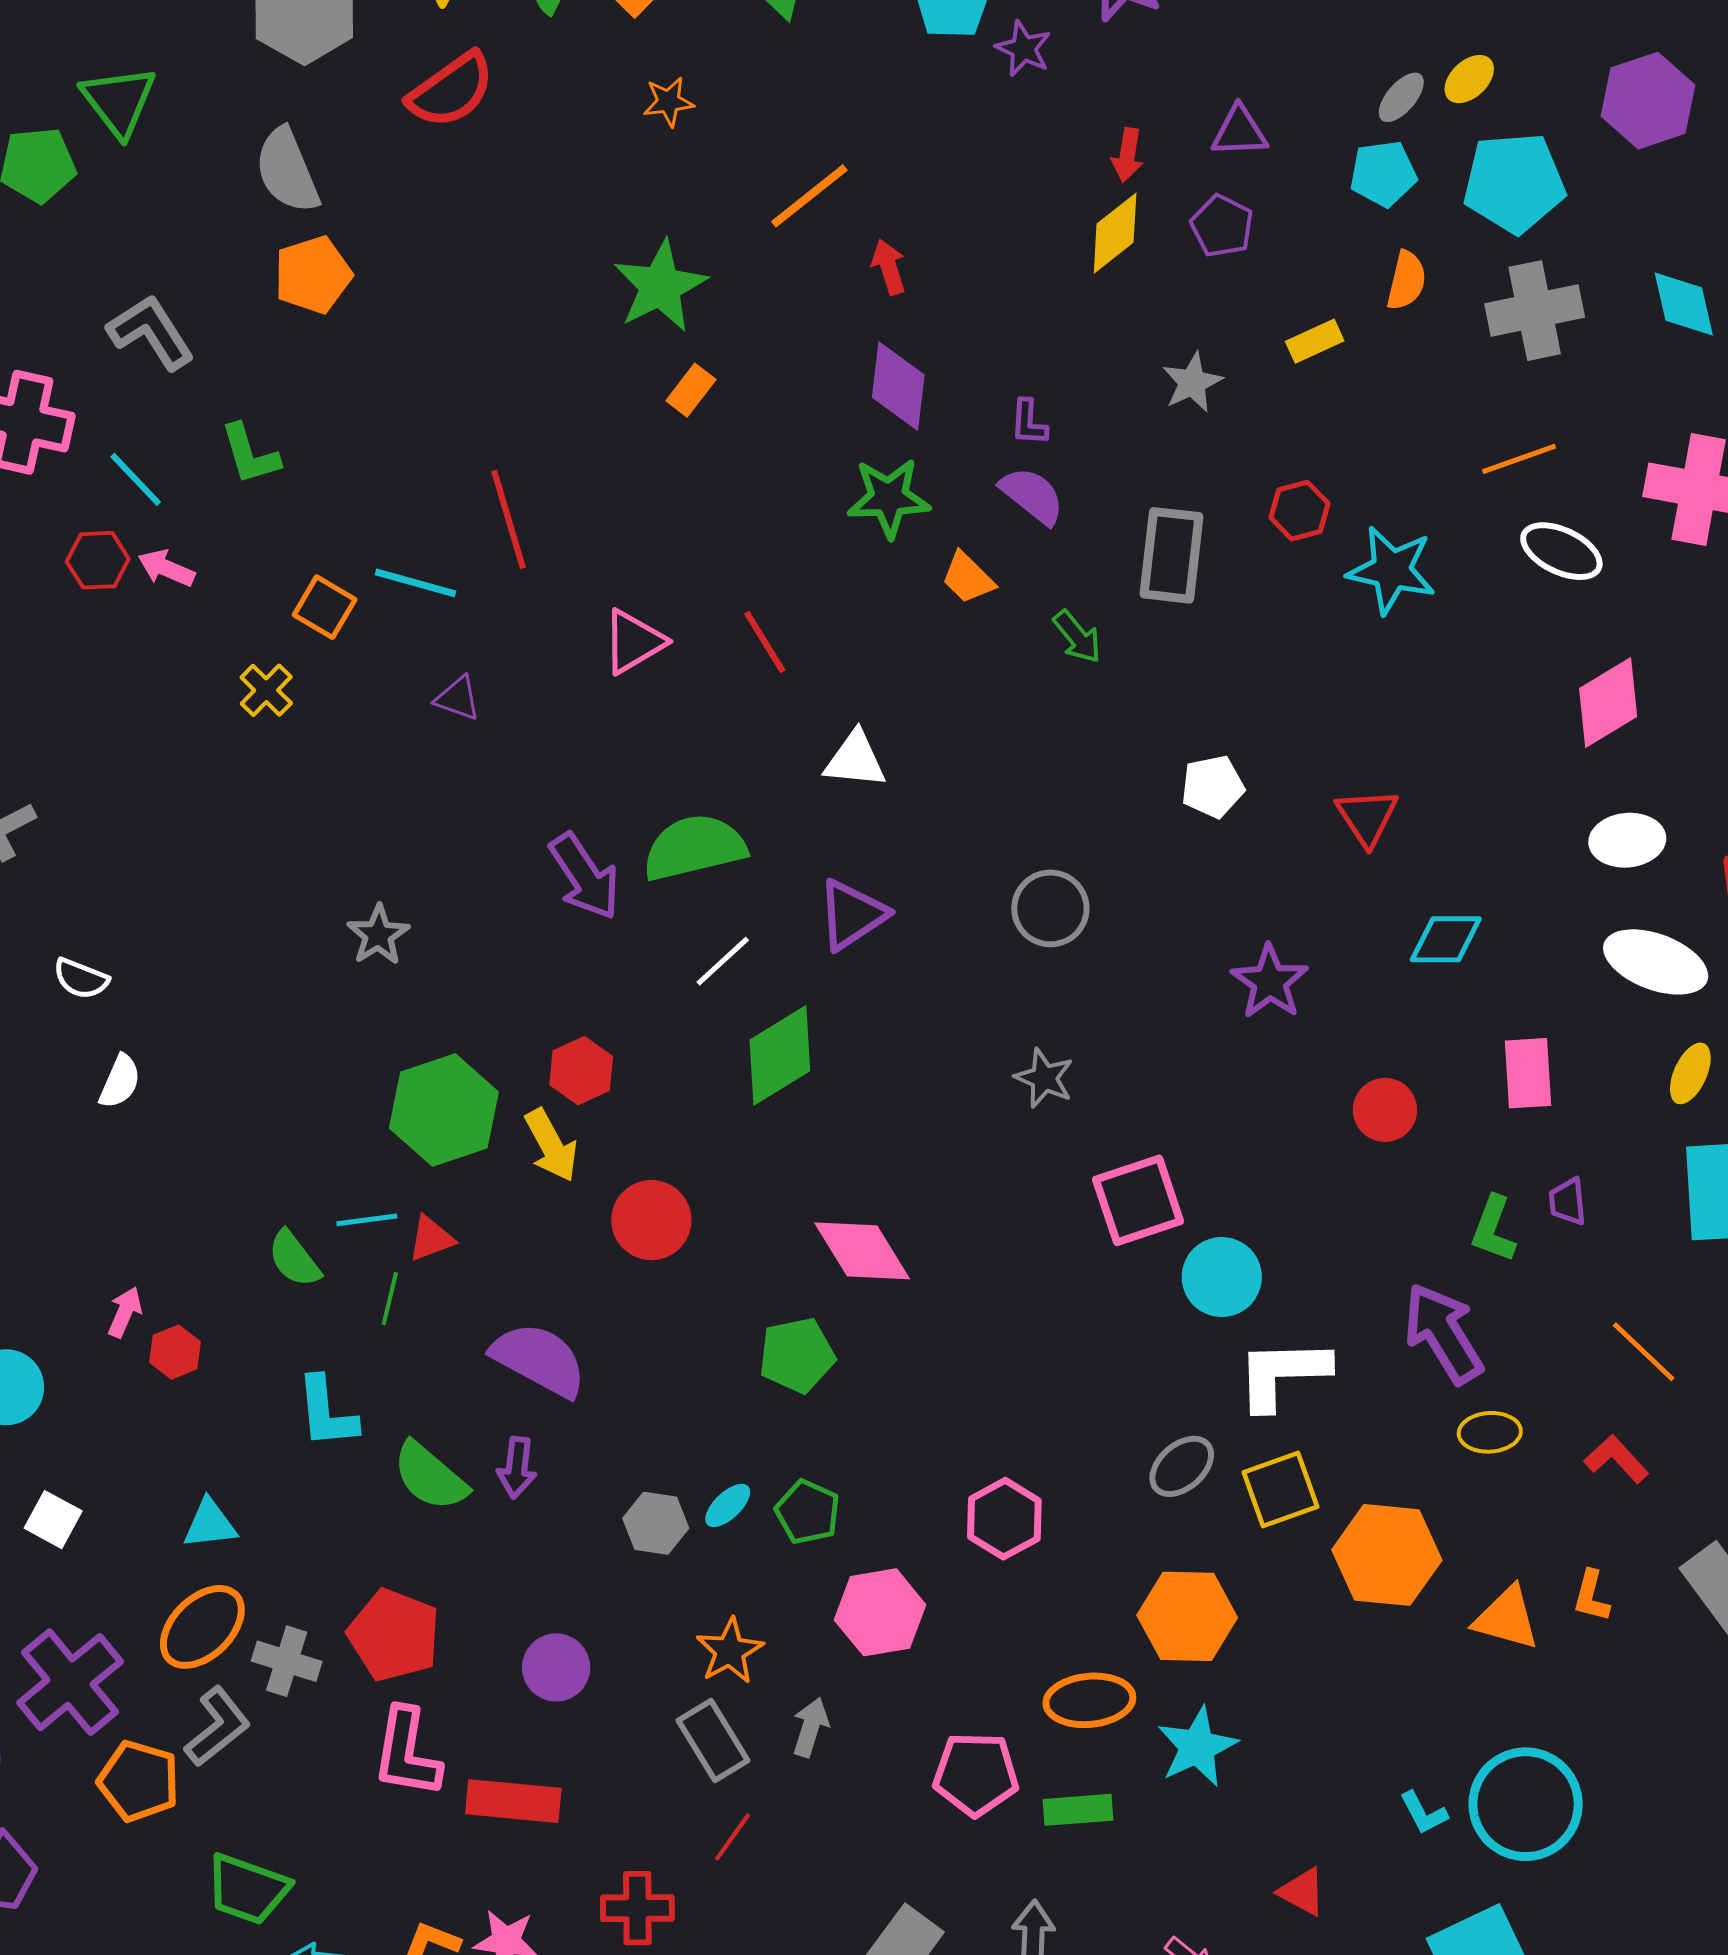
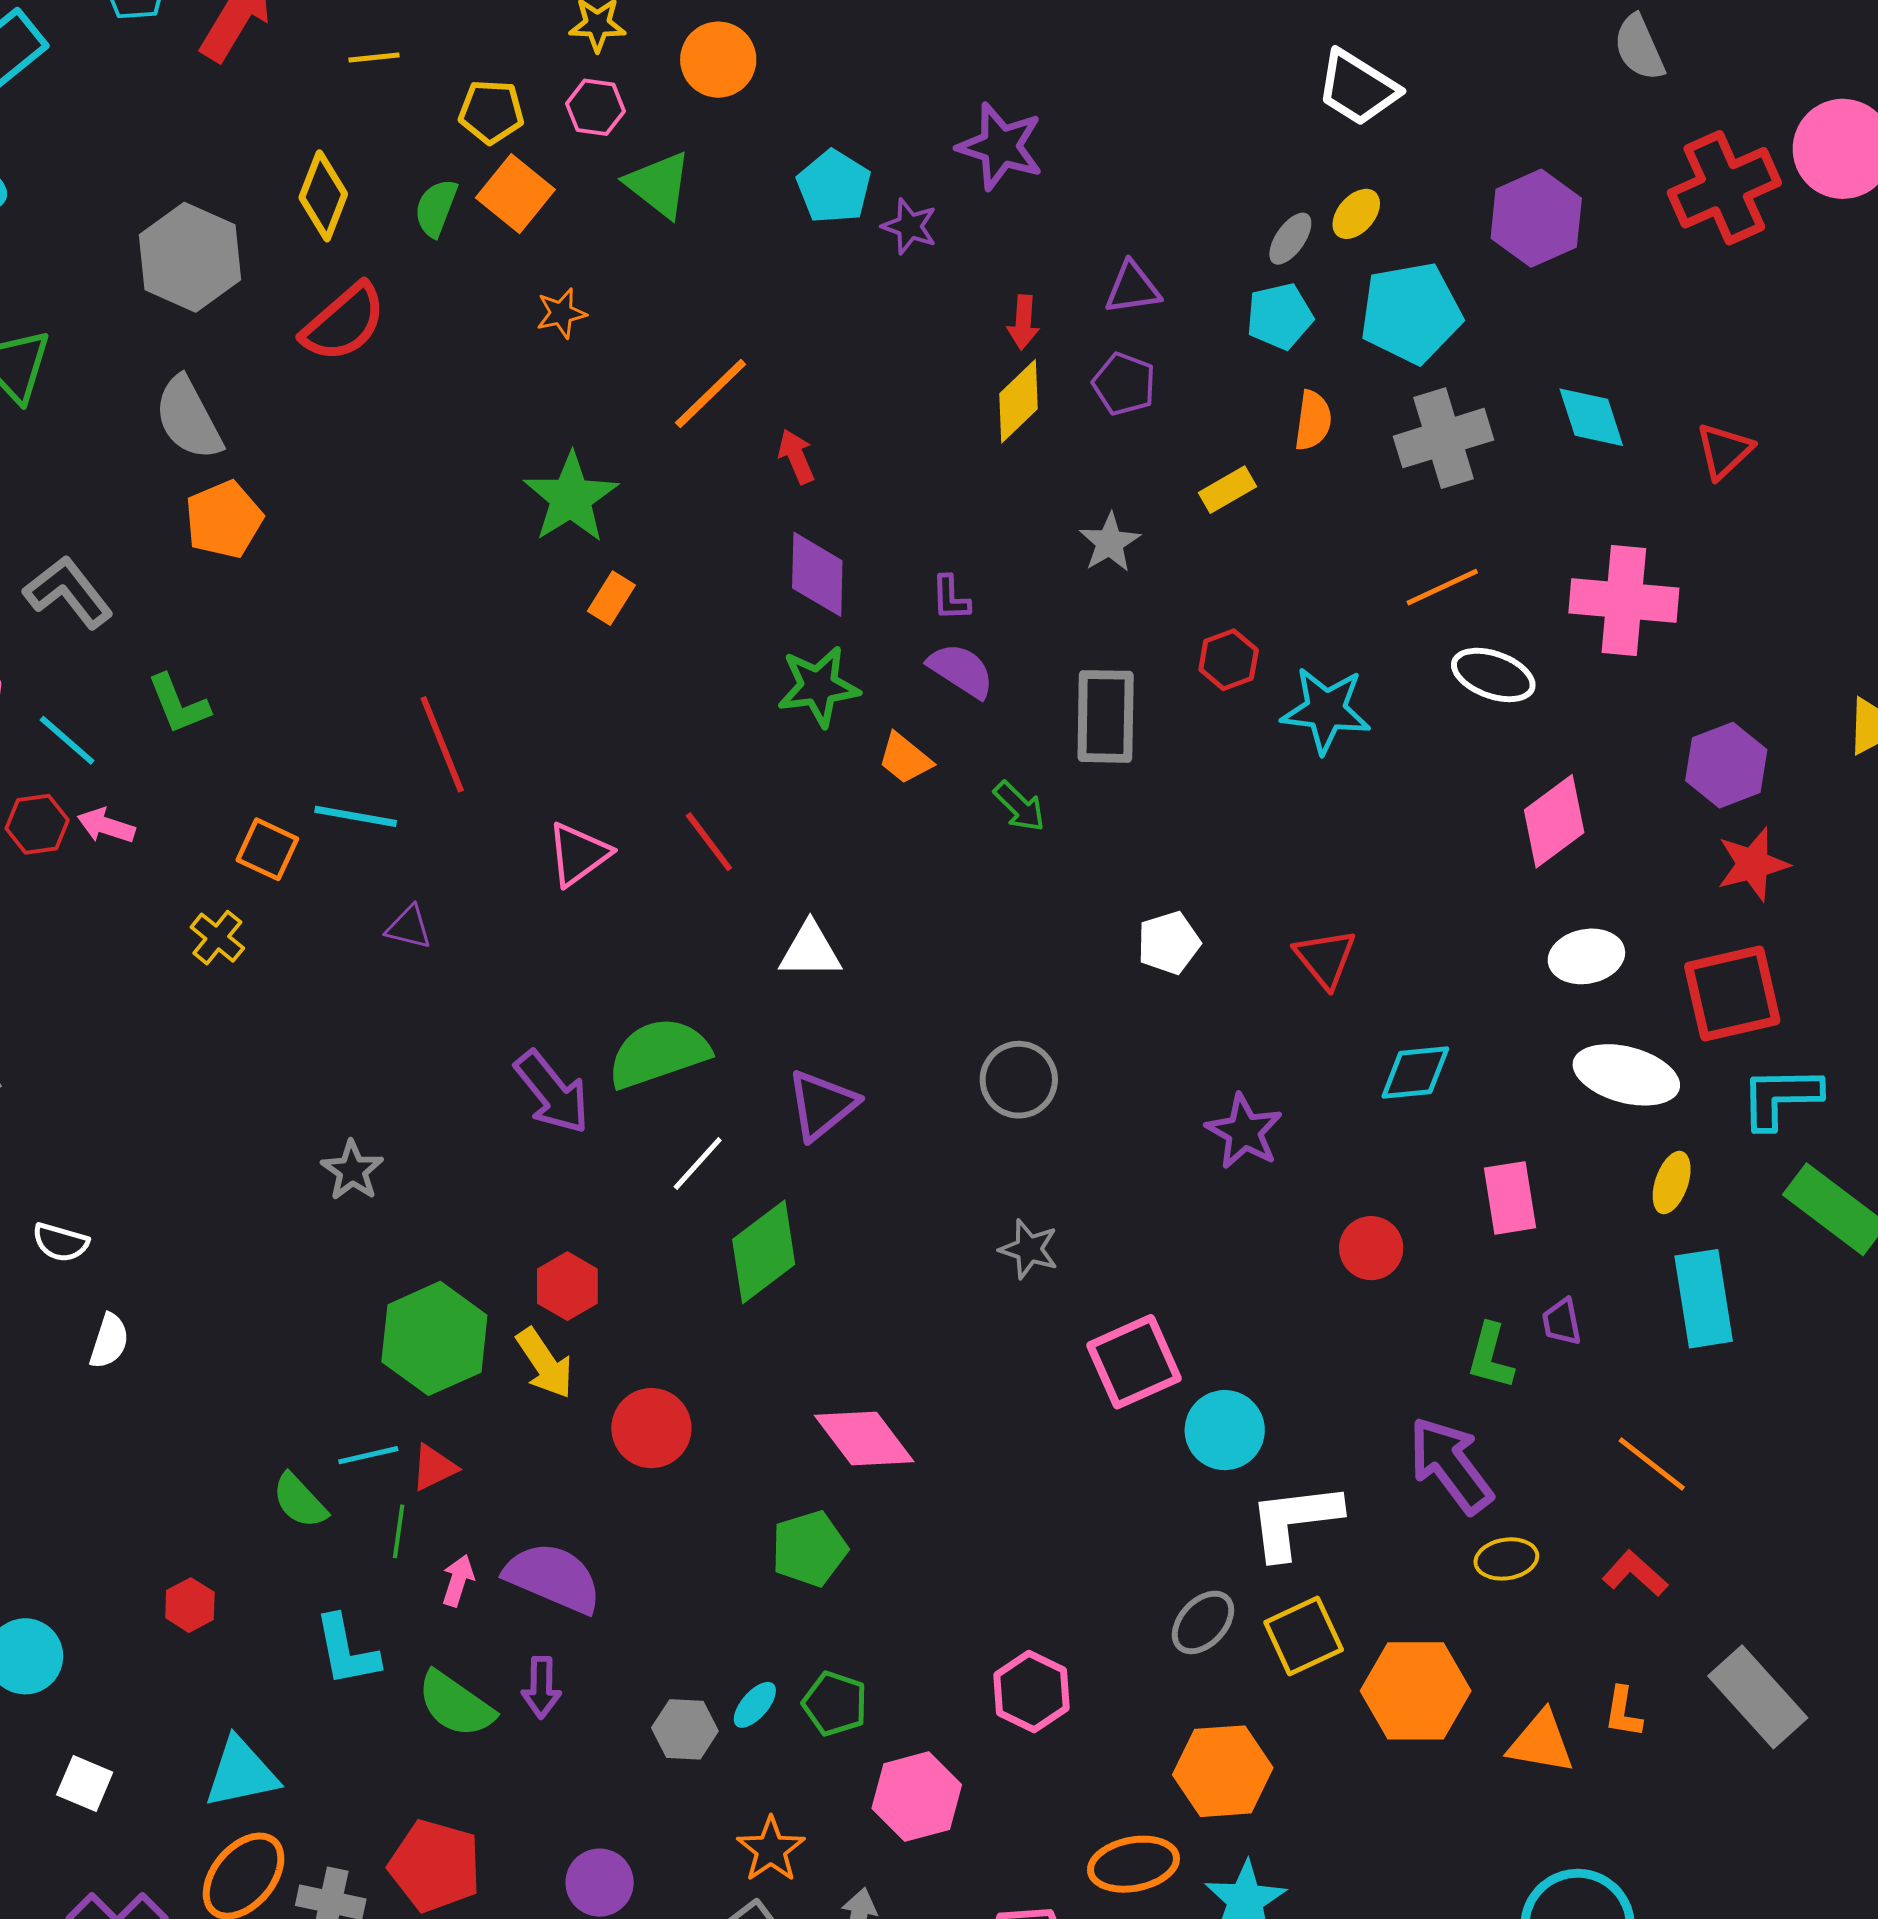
pink arrow: (125, 1312) -> (458, 1580), moved
cyan triangle: (210, 1524) -> (241, 1773), size x1.4

